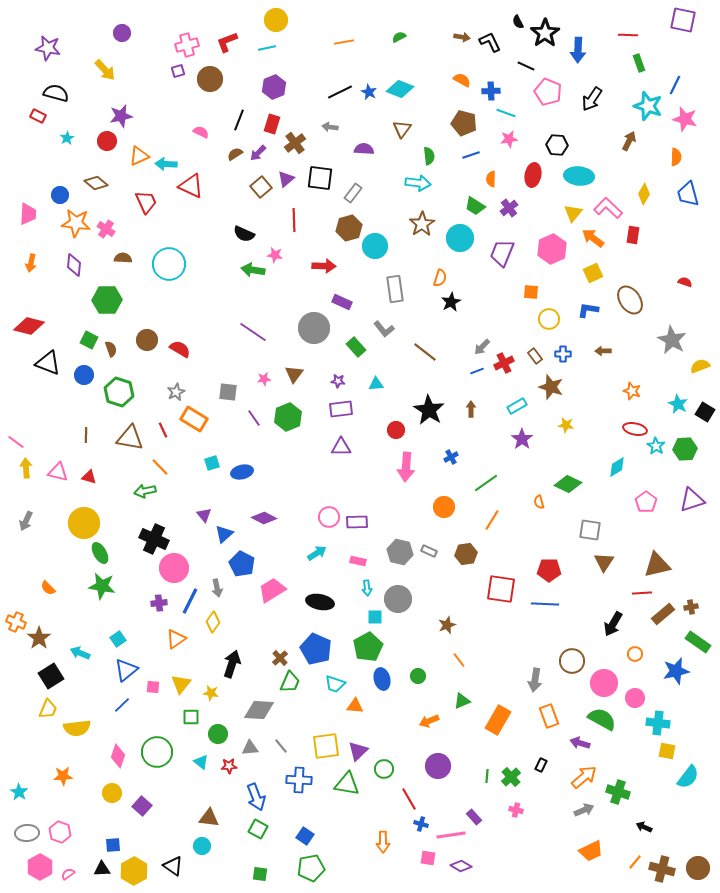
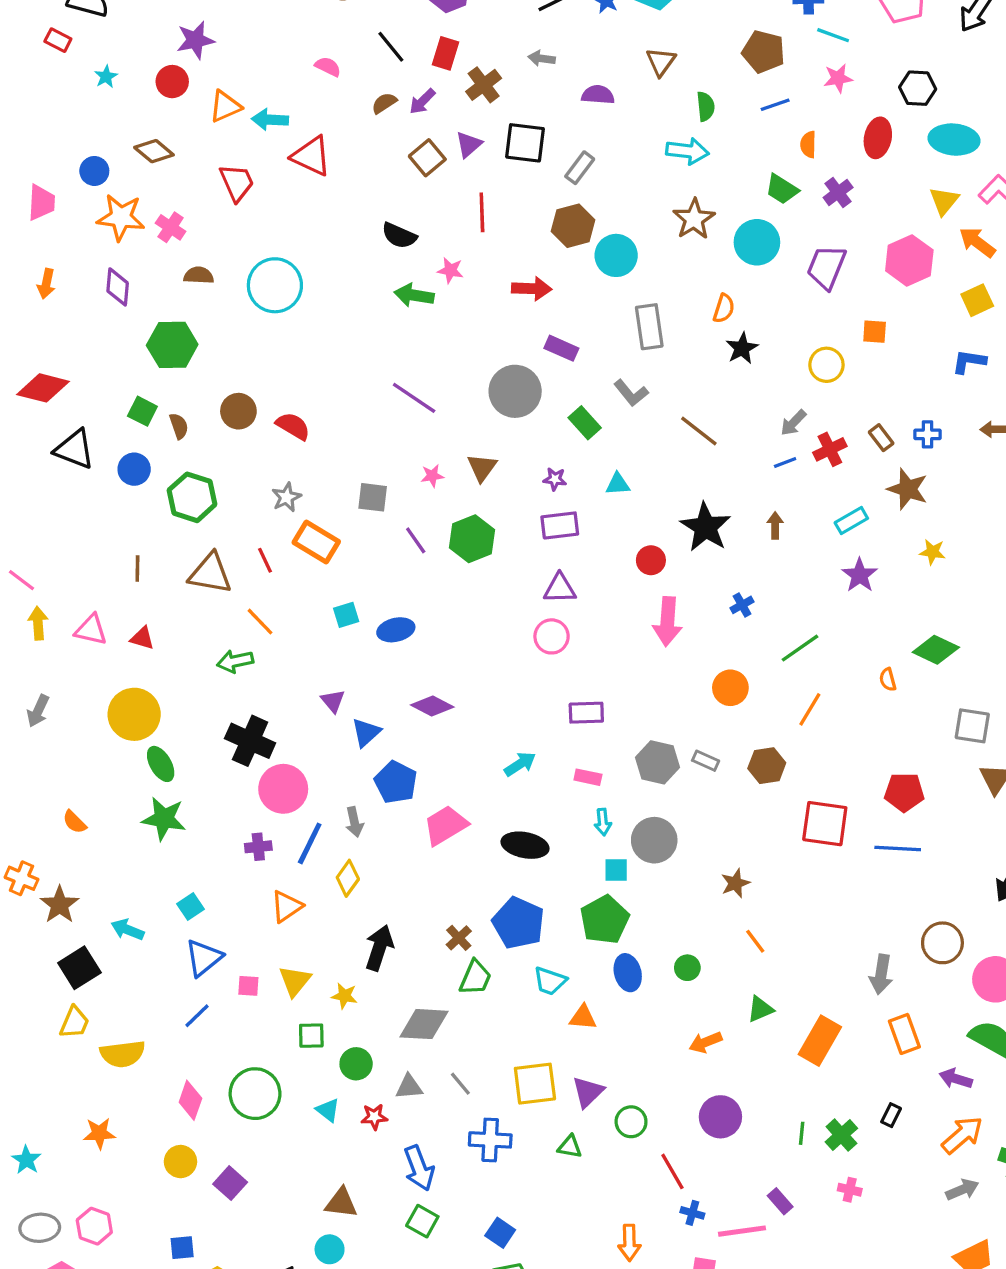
black line: (239, 120) -> (391, 47), turned -60
yellow circle: (549, 319) -> (826, 365), moved
pink circle: (329, 517) -> (552, 636), moved
green triangle: (347, 784) -> (570, 1147), size x0.6

